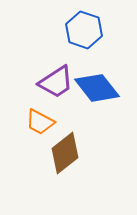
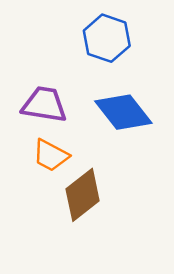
purple trapezoid: (56, 82) -> (44, 104), moved, turned -138

